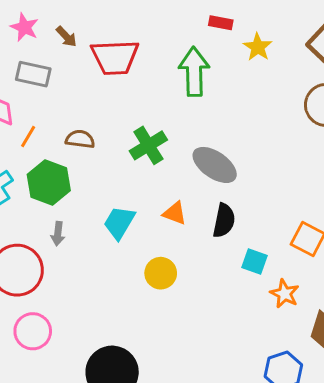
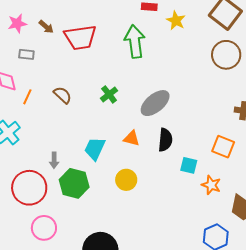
pink star: (24, 27) -> (17, 24), turned -30
gray rectangle: (33, 74) -> (26, 54), size x0.7
brown semicircle: (80, 139) -> (63, 95), turned 42
green cross: (148, 145) -> (109, 94), size x0.7
gray ellipse: (215, 165) -> (155, 103), turned -68
green hexagon: (49, 182) -> (74, 183), moved

